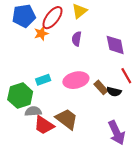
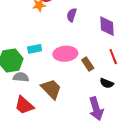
black semicircle: (114, 92) -> (107, 83), moved
red trapezoid: (44, 125) -> (24, 105), moved

